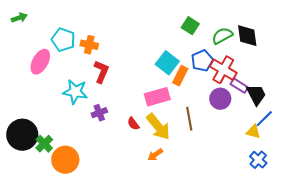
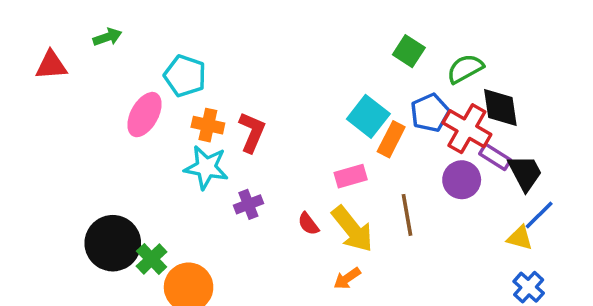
black diamond: (247, 36) -> (500, 107), moved
orange cross: (89, 45) -> (208, 125), moved
pink rectangle: (157, 97) -> (351, 176), size x0.7

